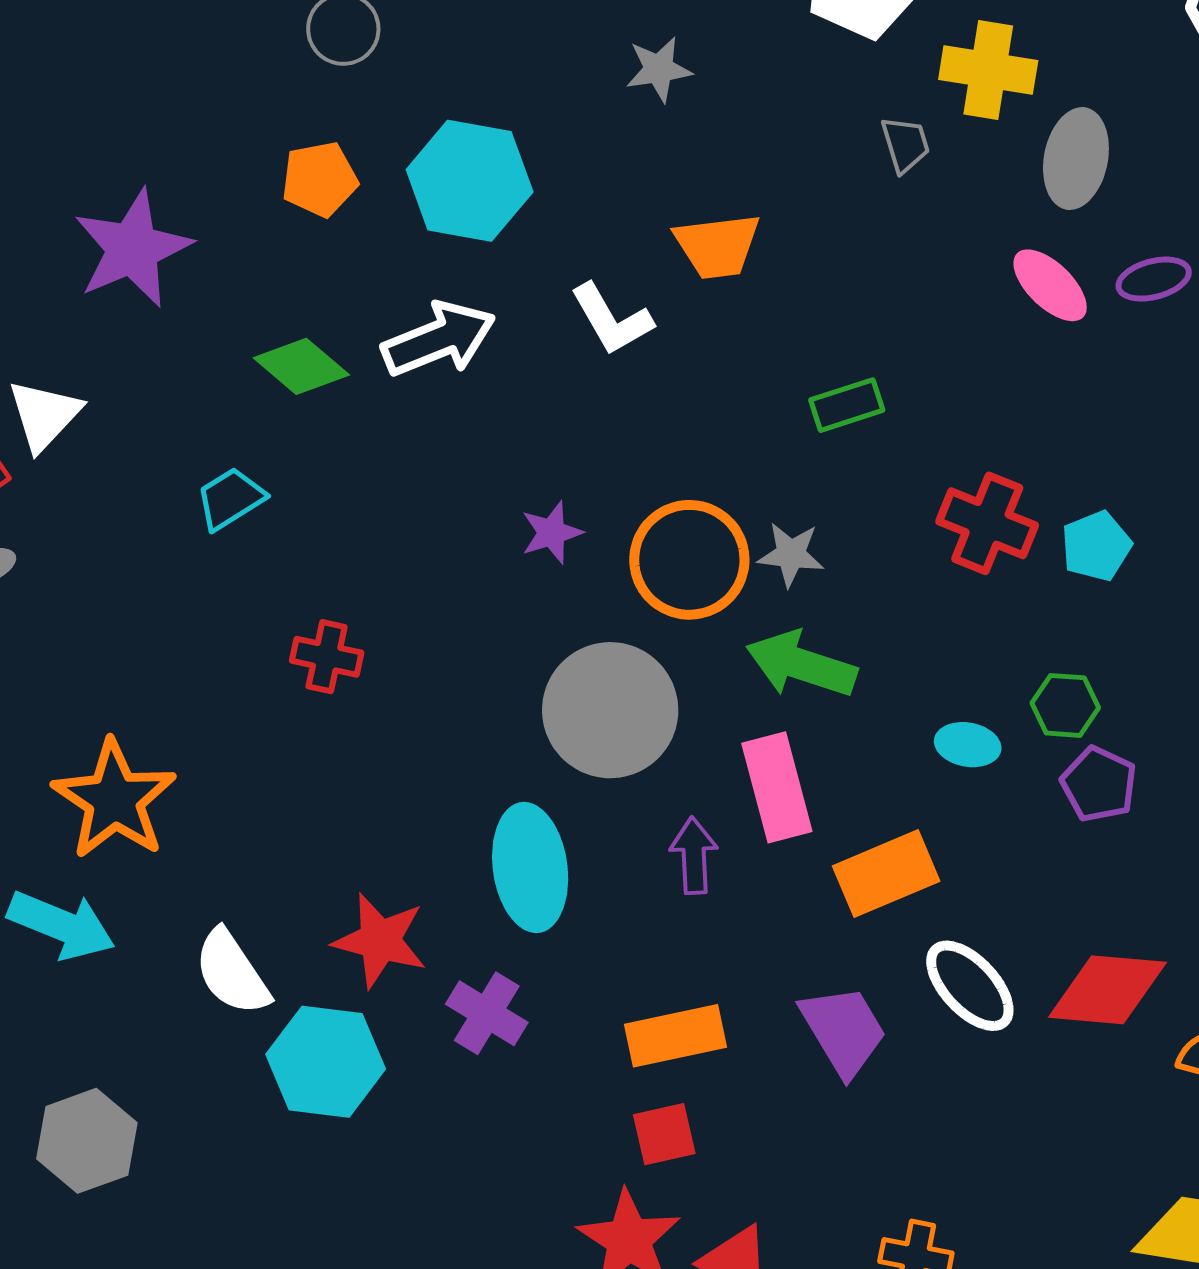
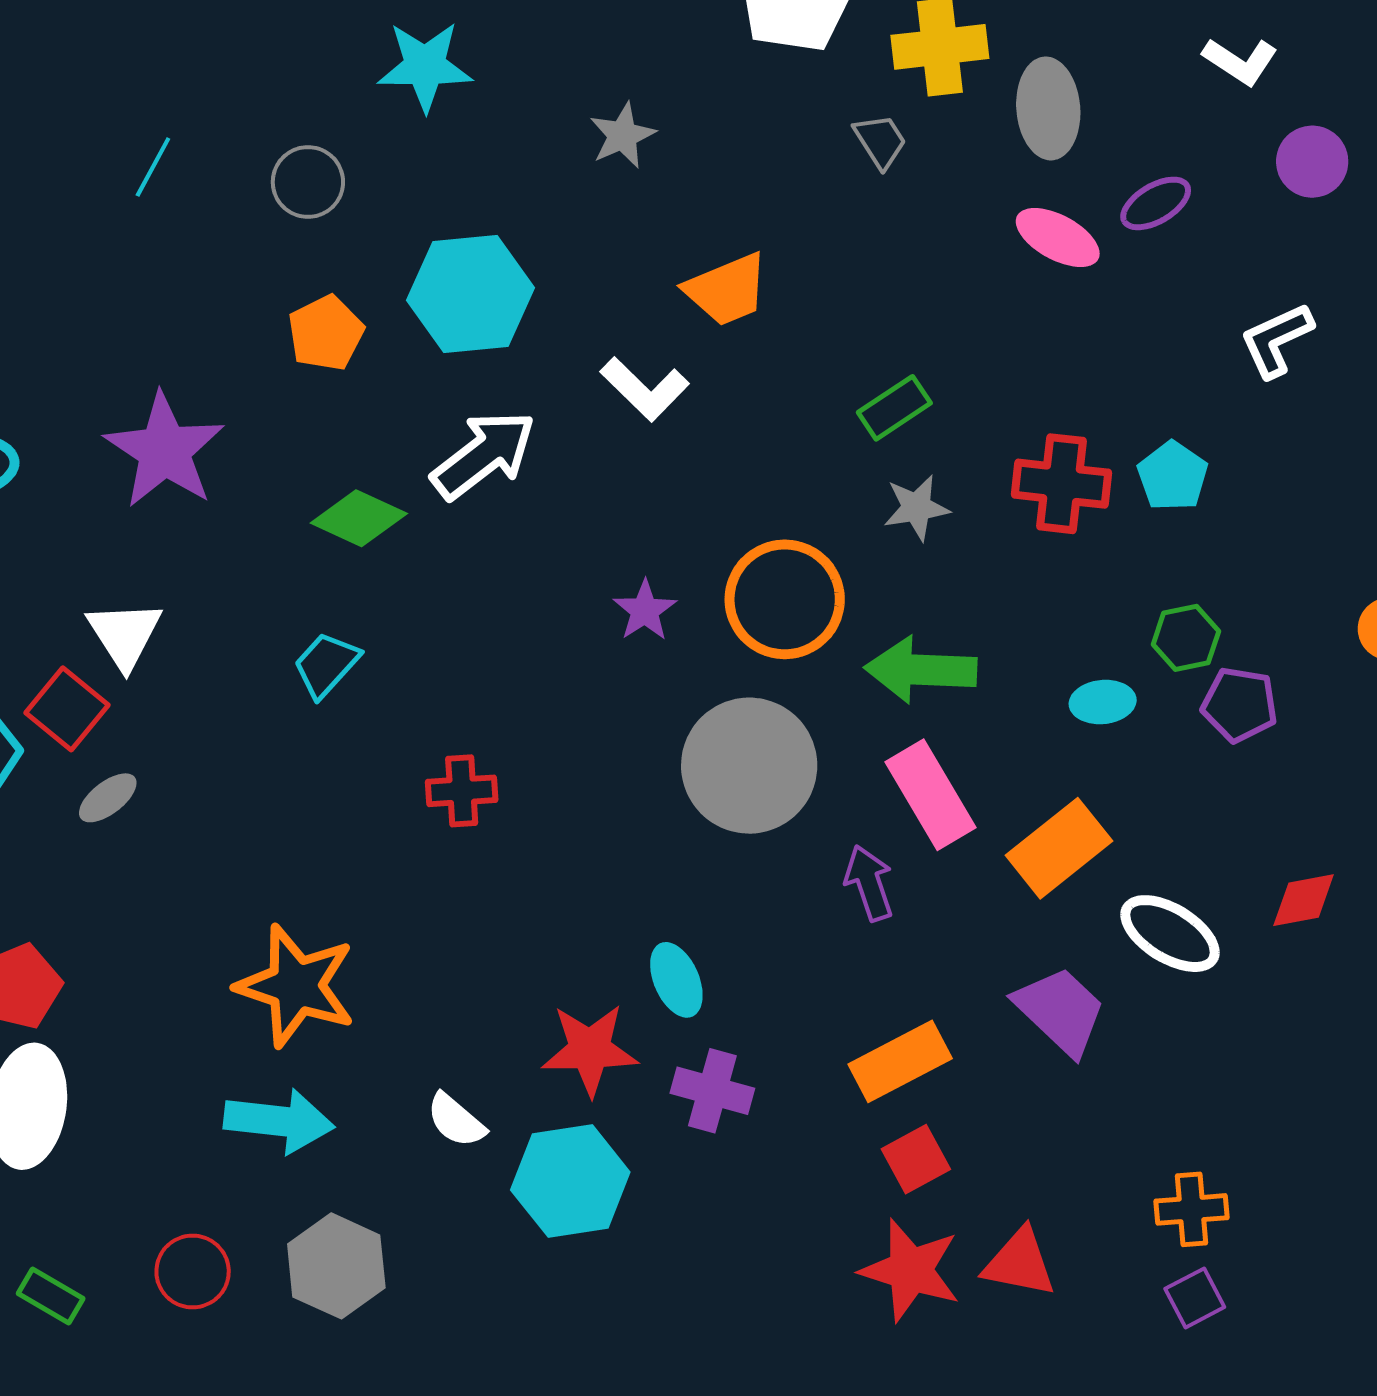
gray star: (791, 554) -> (916, 508), moved
cyan ellipse: (530, 867) -> (676, 980), moved, size x0.6
white semicircle: (232, 972) -> (456, 1120), size x0.7
red diamond: (1107, 990) -> (1304, 900), size x0.6
gray hexagon: (87, 1141) -> (336, 1266), moved

